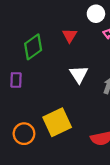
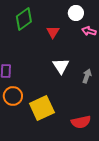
green diamond: (33, 47) -> (24, 19), moved
orange circle: (24, 134) -> (13, 96), moved

